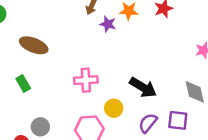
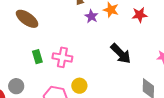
green rectangle: (23, 84) -> (37, 57), moved
black arrow: (143, 87) -> (121, 54), moved

